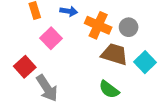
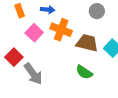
orange cross: (98, 25) -> (61, 30), moved
gray circle: (129, 27) -> (97, 11), moved

